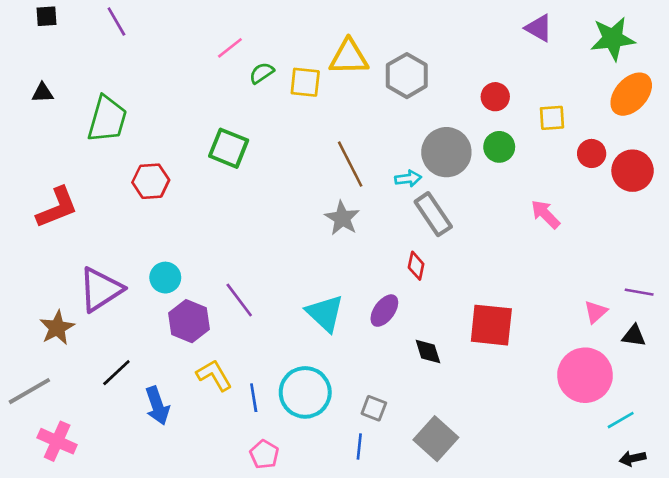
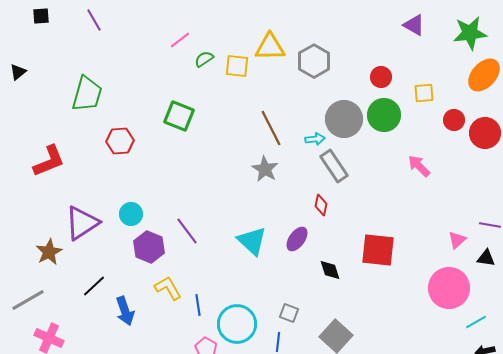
black triangle: (43, 93) -> (18, 72), moved, turned -36
green circle: (499, 147) -> (384, 115), size x1.4
cyan circle: (305, 392) -> (237, 324), moved

